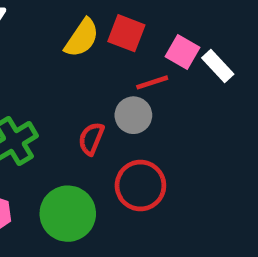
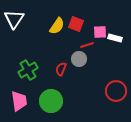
pink square: (183, 52) -> (100, 32), turned -32
white rectangle: (218, 66) -> (115, 38), turned -32
red circle: (140, 186) -> (116, 91), moved

